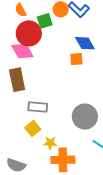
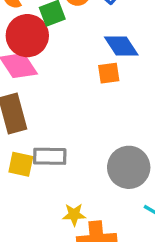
yellow square: (33, 128) -> (21, 164), moved, turned -35

